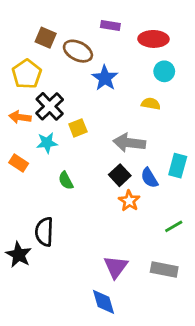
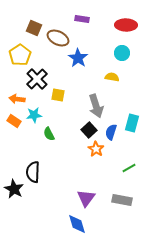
red ellipse: (153, 39) -> (126, 25), moved
orange arrow: (20, 117) -> (17, 99), moved
yellow square: (78, 128) -> (58, 95), turned 32
cyan star: (47, 143) -> (34, 115), moved
gray arrow: (129, 143) -> (96, 106), turned -115
blue semicircle: (149, 178) -> (111, 132), turned 49

